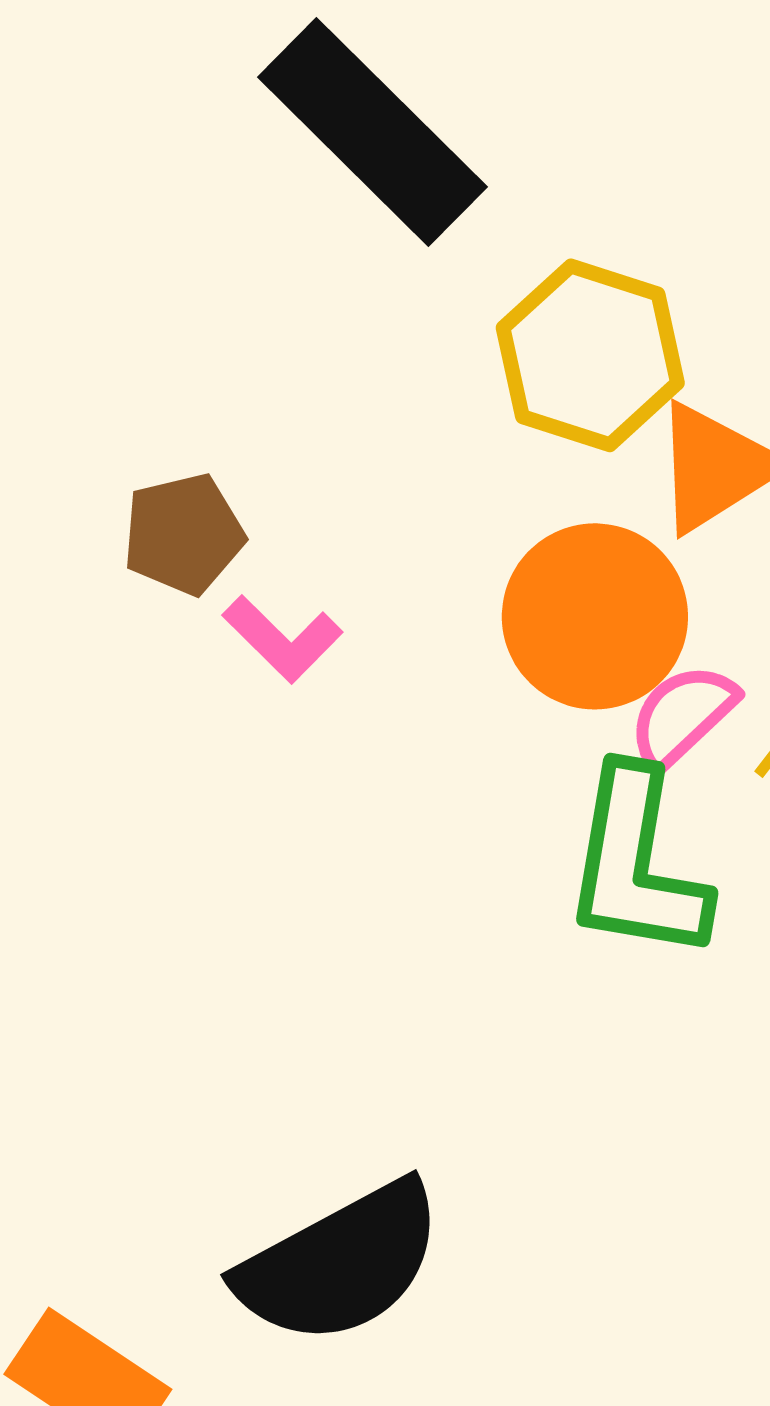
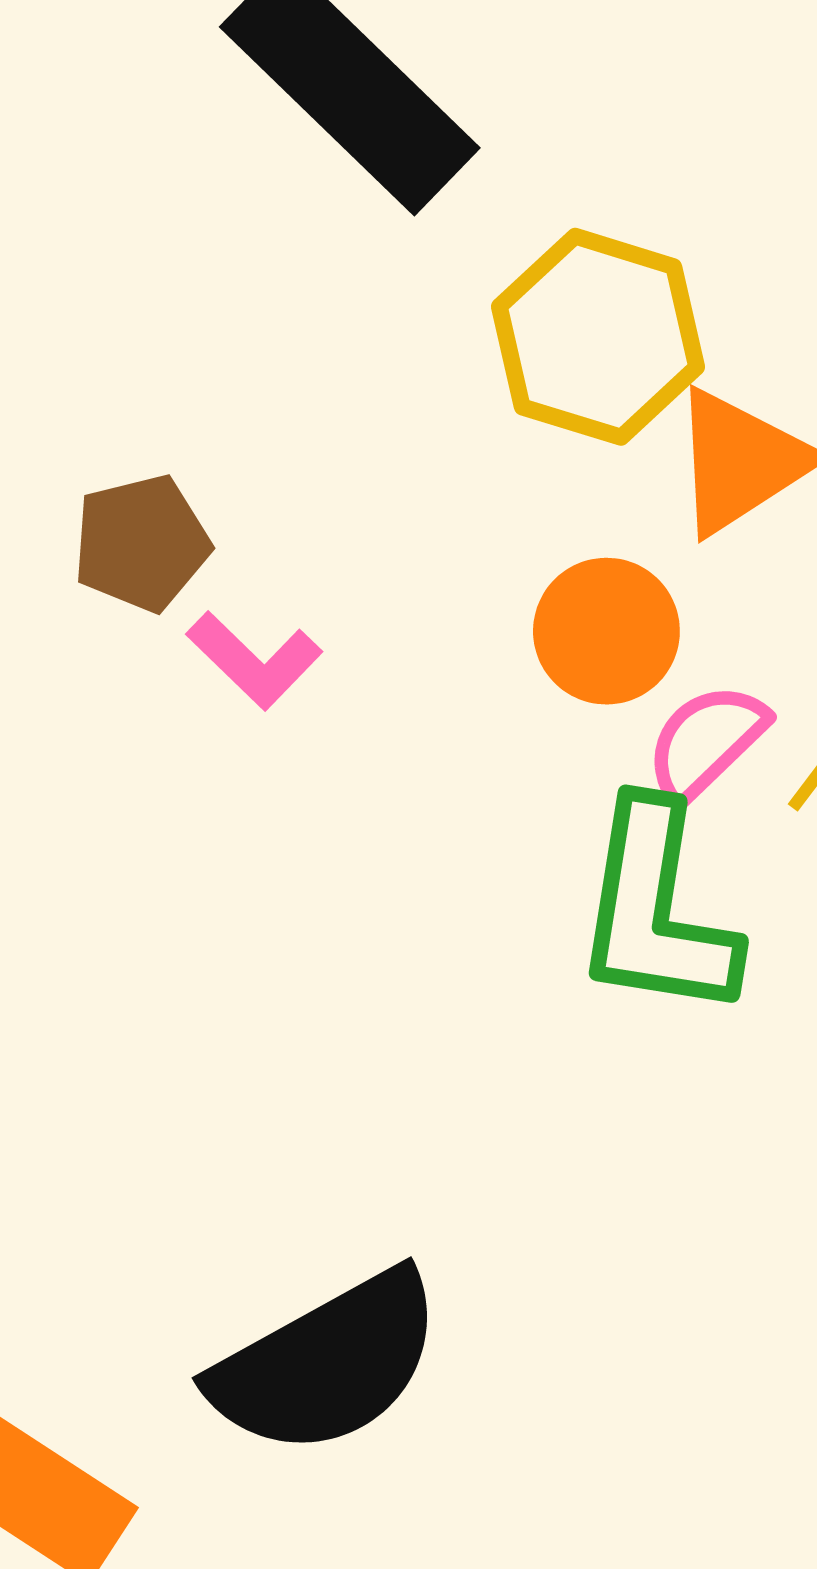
orange circle: (595, 616) -> (606, 631), size x0.7

